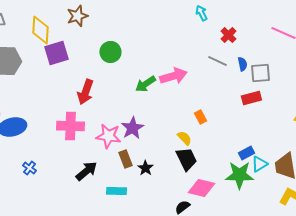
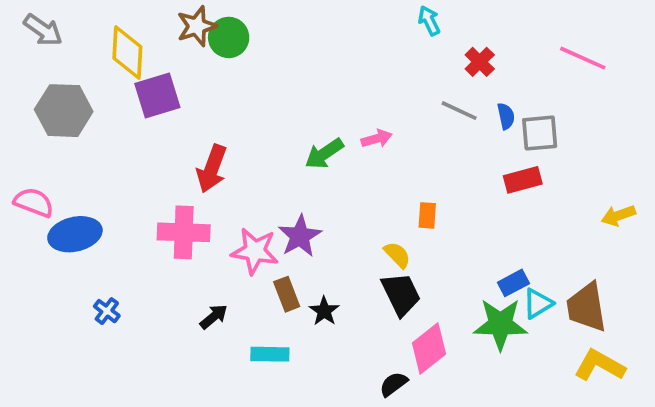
green circle: (110, 52) -> (229, 37), moved
pink arrow: (173, 76) -> (377, 139), size x0.6
orange rectangle: (200, 117) -> (427, 215), turned 32
black arrow: (86, 171) -> (214, 317), size x0.7
pink diamond: (201, 188) -> (429, 349), turned -52

